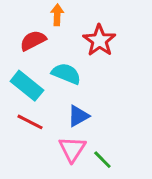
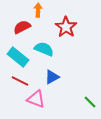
pink triangle: (72, 149) -> (36, 99), moved, turned -42
green line: (102, 160) -> (90, 102), moved

